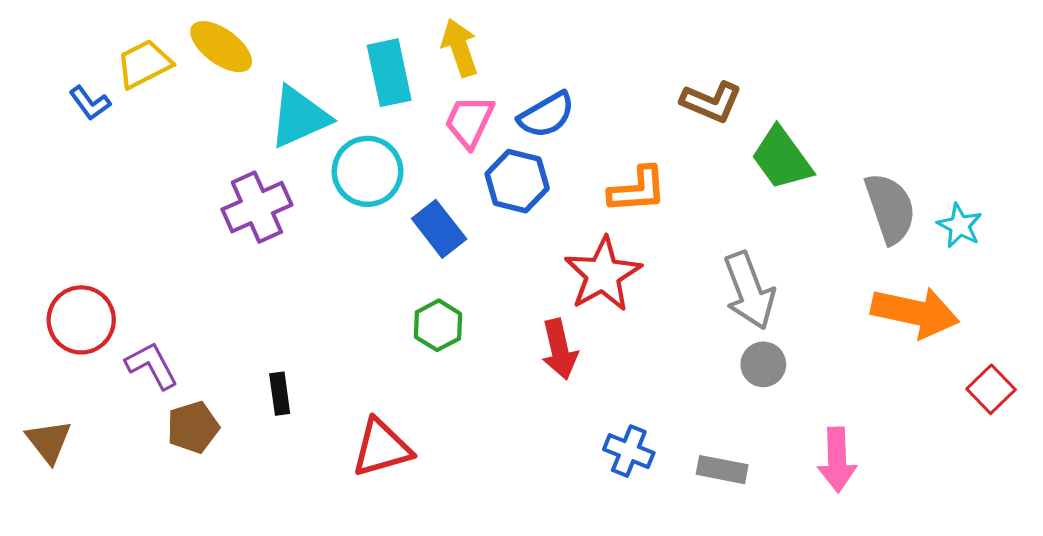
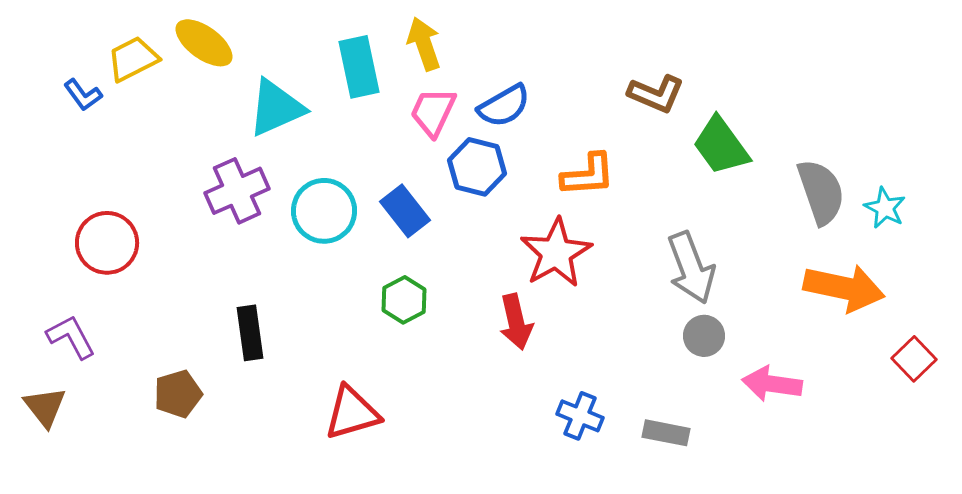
cyan circle: (368, 171) -> (324, 211), moved
red circle: (81, 320) -> (107, 243), moved
purple L-shape: (152, 365) -> (71, 337), moved
black rectangle: (280, 394) -> (250, 333), moved, size x1.4
pink arrow: (837, 460) -> (772, 384), moved, turned 100

